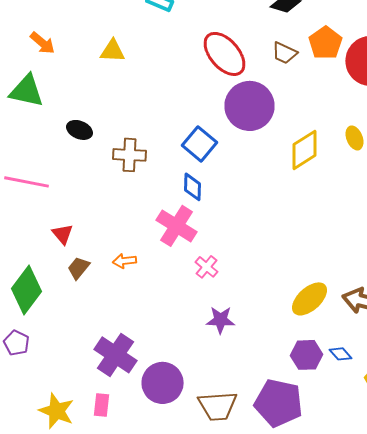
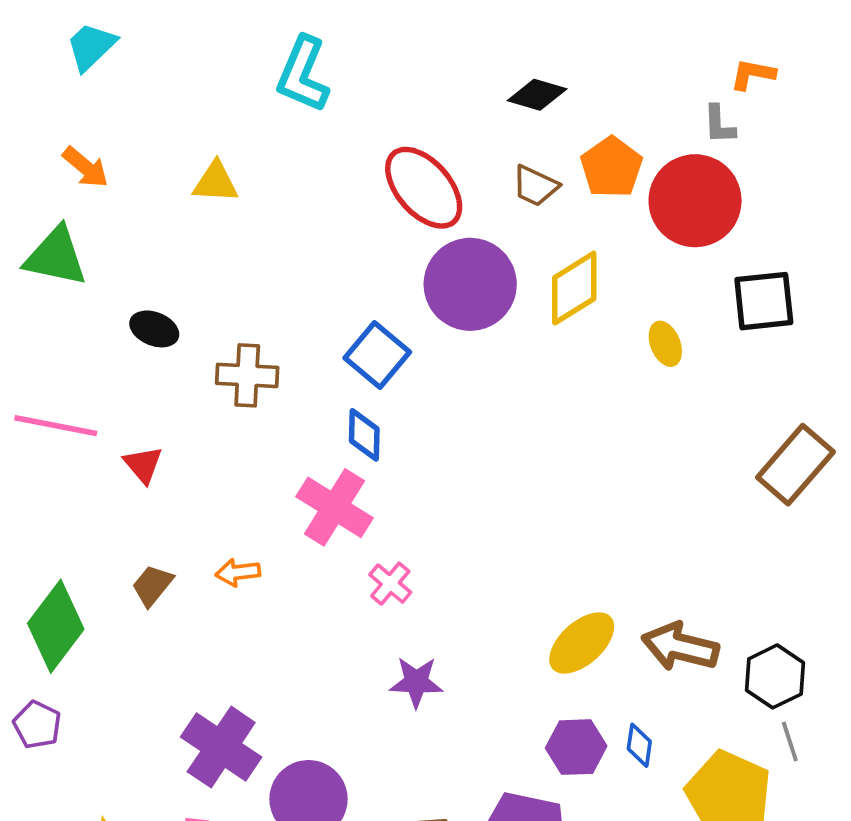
yellow diamond: (304, 150) -> (574, 288), moved
red triangle: (62, 234) -> (143, 465), moved
blue diamond: (340, 354) -> (639, 745), turned 50

